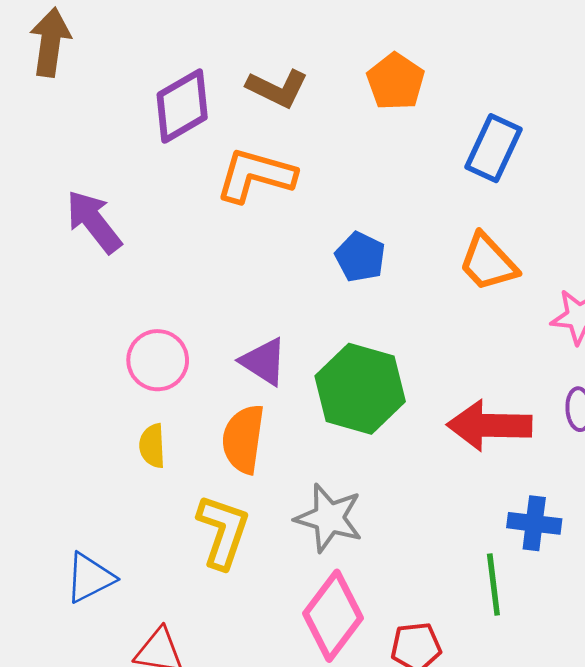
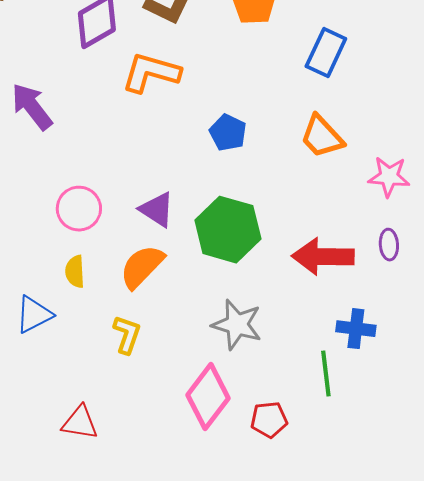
orange semicircle: (243, 439) -> (142, 267), turned 36
gray star: (329, 518) -> (237, 325), moved
yellow L-shape: (223, 531) -> (127, 335), size x0.7
blue triangle: (90, 578) -> (34, 315), moved

